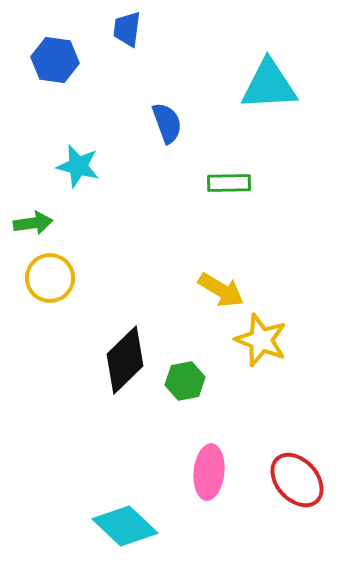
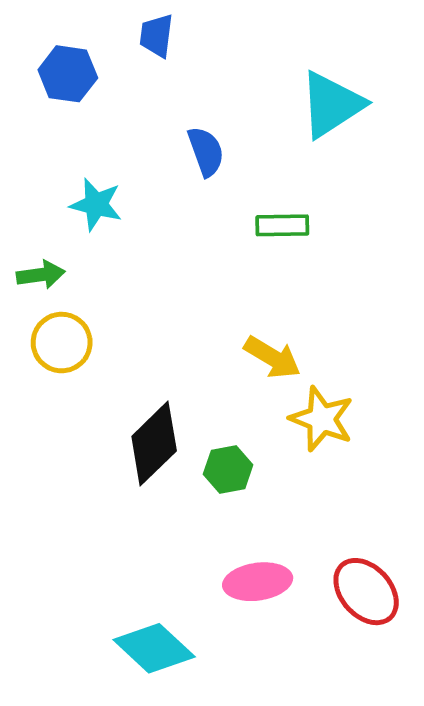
cyan triangle: (269, 85) -> (332, 105), turned -30
pink ellipse: (209, 472) -> (258, 582), turned 76

